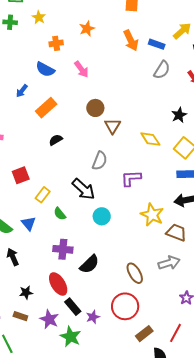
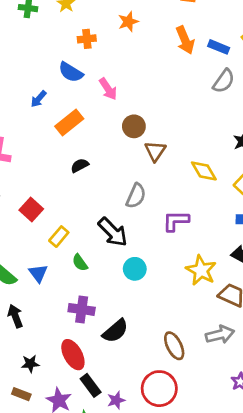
pink arrow: (81, 69) -> (108, 89), moved
red square: (21, 175) -> (31, 210), turned -30

